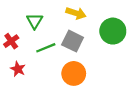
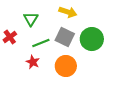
green circle: (113, 31) -> (92, 39), moved
red star: (18, 69) -> (33, 62), moved

